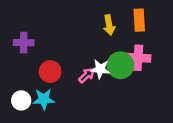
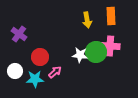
purple cross: (24, 43) -> (19, 34), turned 35
pink arrow: (86, 75) -> (55, 72), moved
white circle: (21, 100) -> (15, 71), moved

